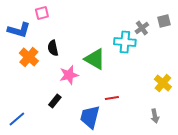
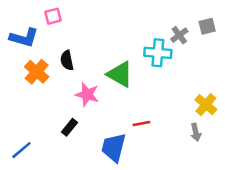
pink star: (69, 75) -> (87, 94), turned 30
gray arrow: (155, 116) -> (196, 132), moved

